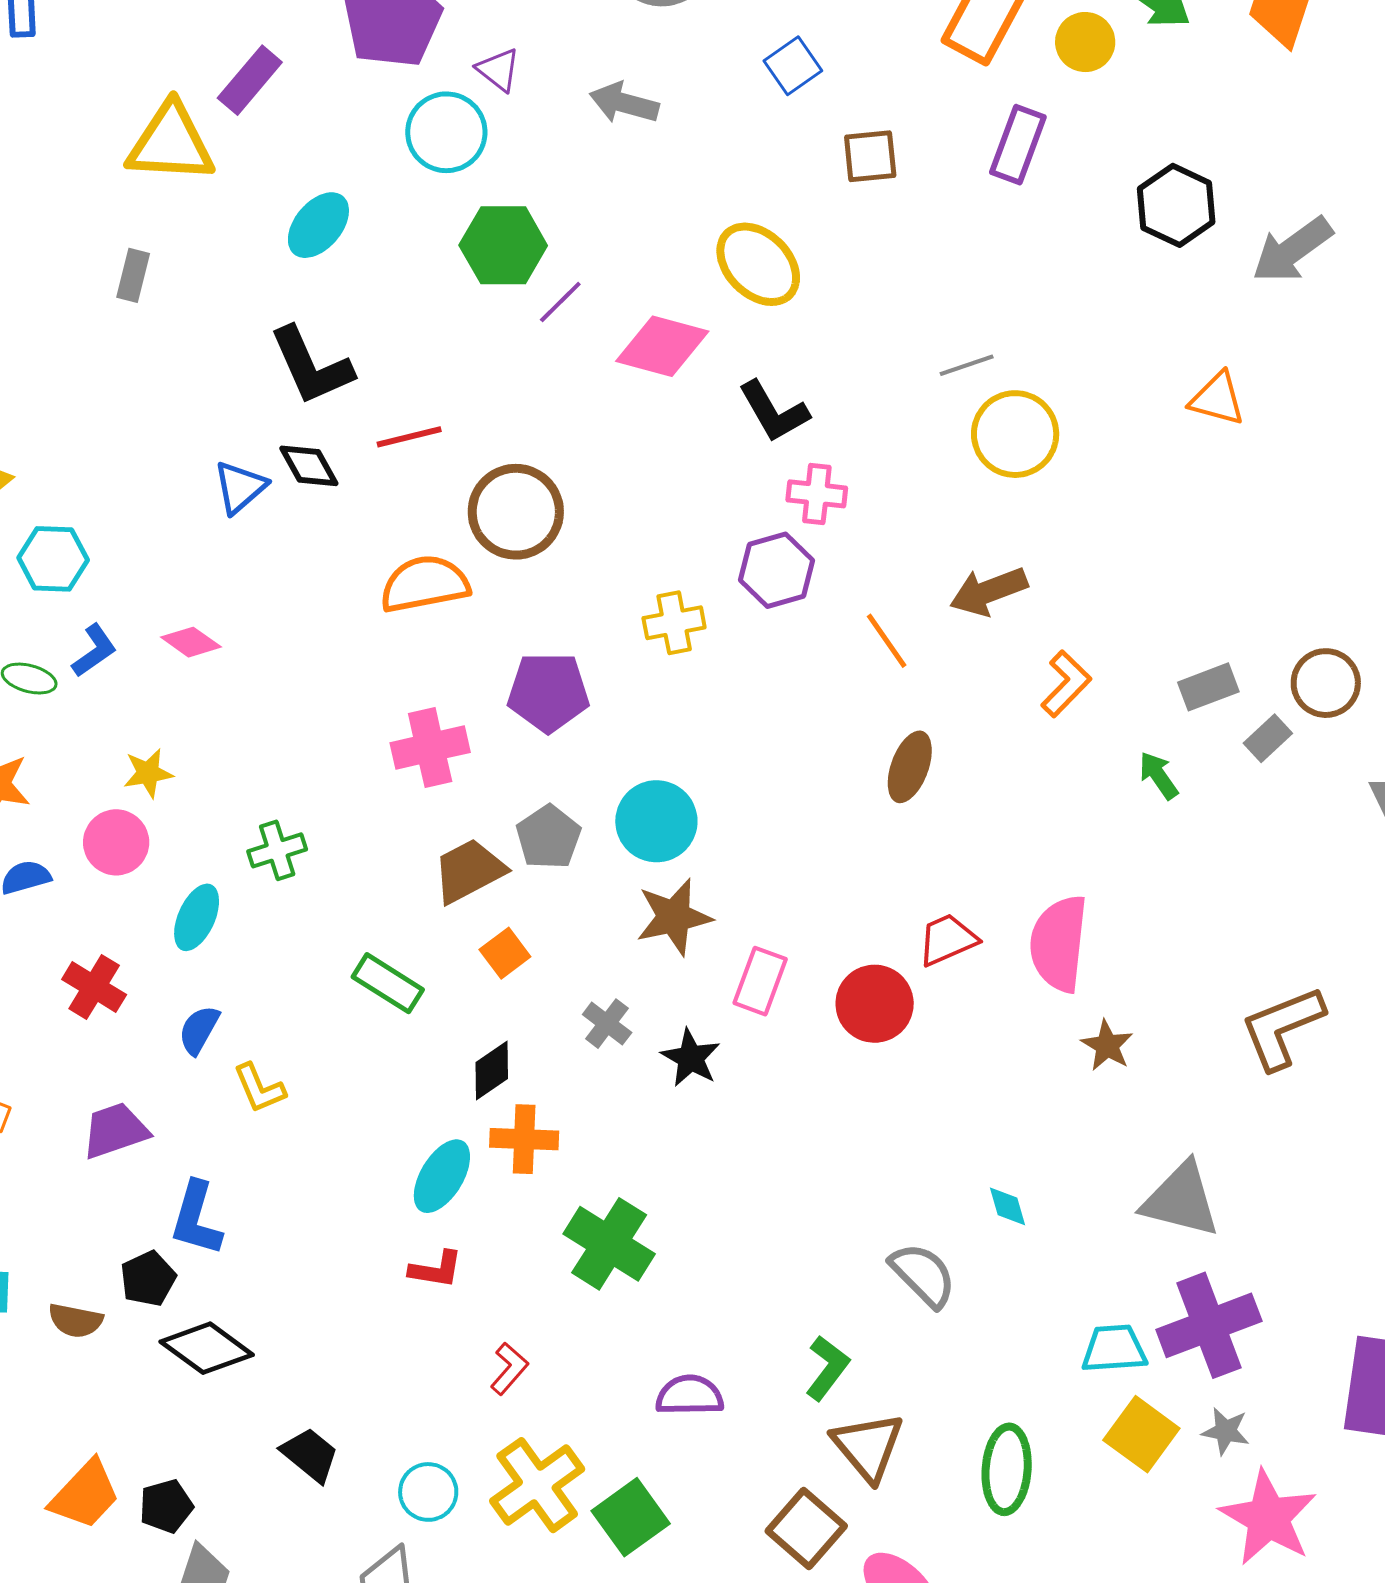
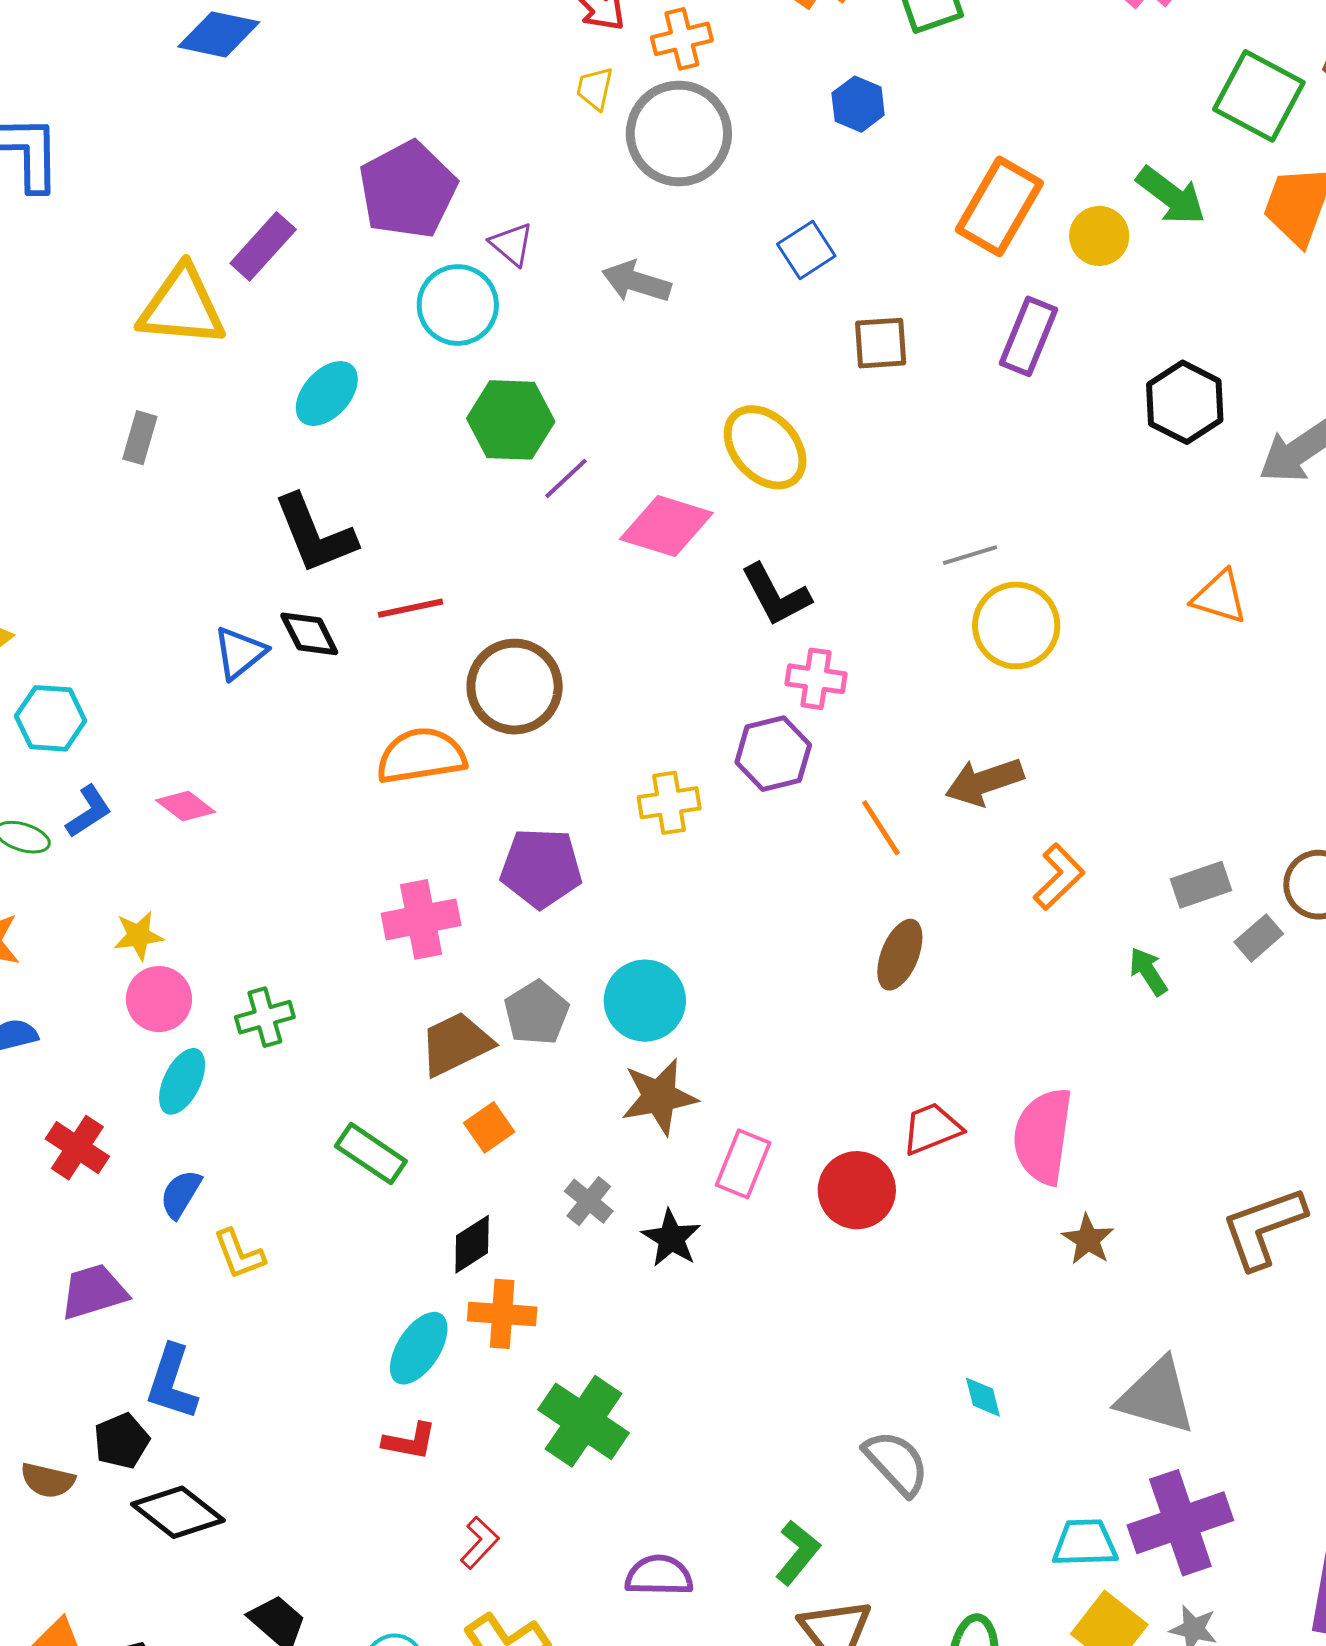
pink circle: (116, 842) -> (159, 999), moved

